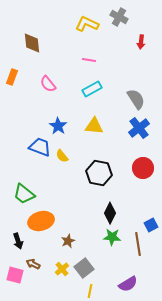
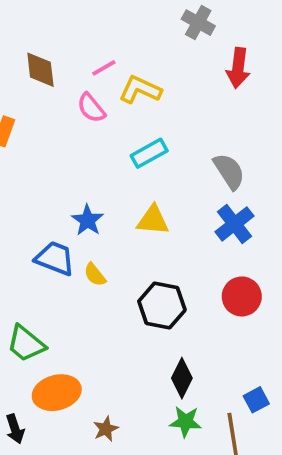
yellow L-shape: (87, 24) -> (140, 90), moved
red arrow: (141, 42) -> (238, 68), size x1.5
pink line: (89, 60) -> (104, 68), moved, turned -40
pink semicircle: (48, 84) -> (91, 108), moved

